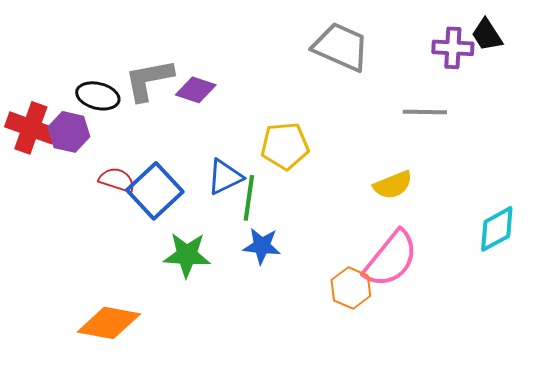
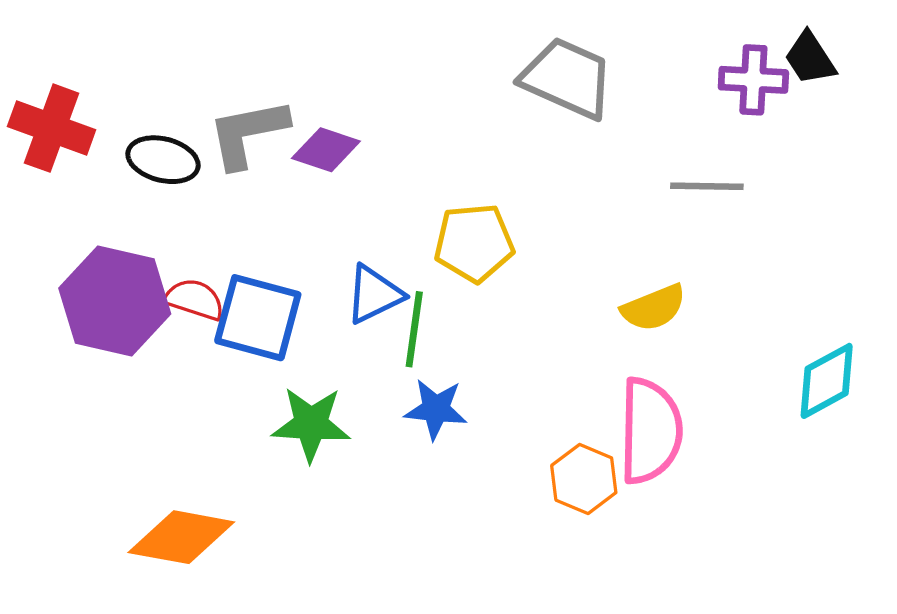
red cross: (31, 128) -> (52, 128), moved
purple hexagon: (69, 132) -> (115, 301), moved, size x1.6
blue square: (155, 191) -> (258, 318), turned -32
pink semicircle: (391, 259) -> (650, 431), turned -38

